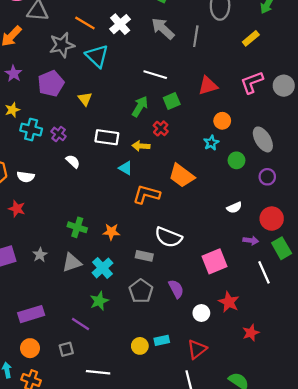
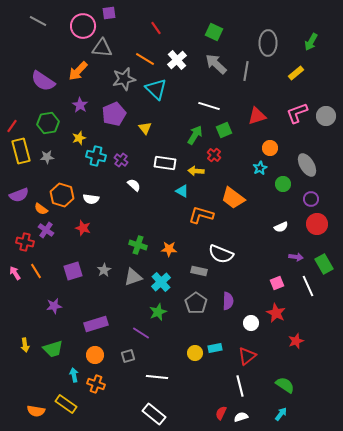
red circle: (272, 219) -> (317, 224), moved
pink square: (215, 261) -> (277, 283), moved, size x0.6
purple semicircle: (176, 289) -> (228, 301), turned 30

